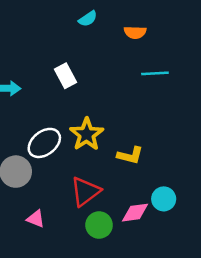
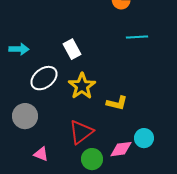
white rectangle: (65, 76) -> (72, 49), moved
white ellipse: (44, 143) -> (44, 78), moved

